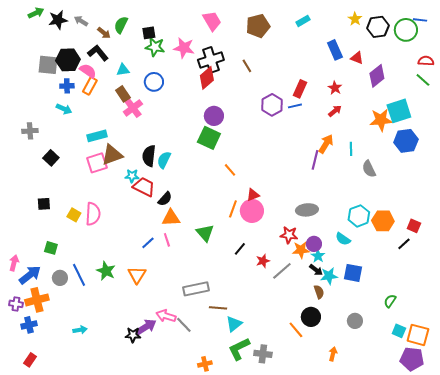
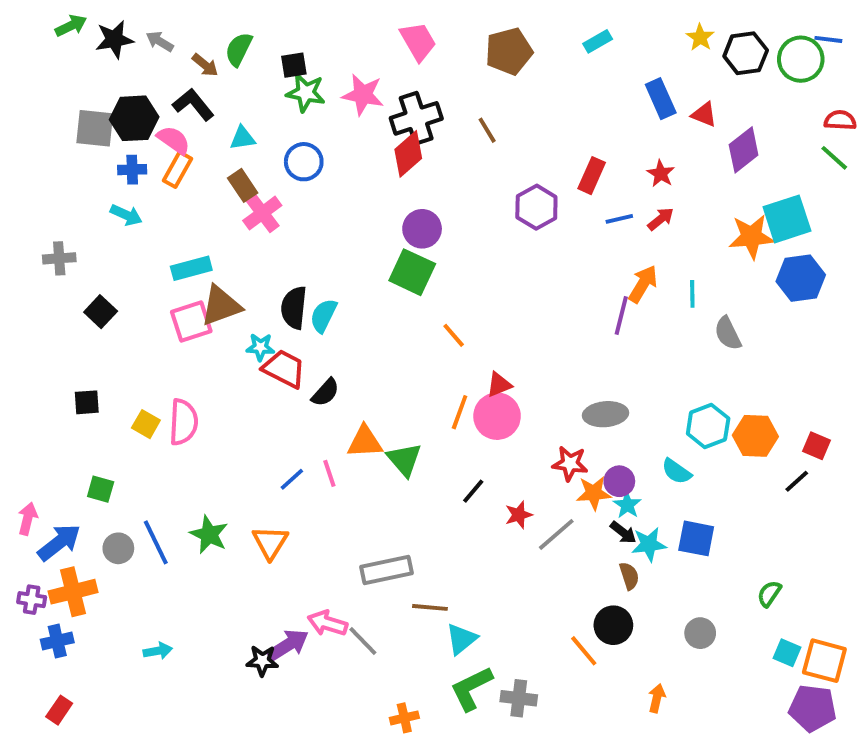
blue line: (295, 106) -> (619, 219), moved
orange triangle: (171, 218) -> (365, 442), moved

